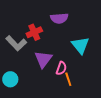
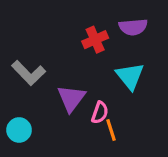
purple semicircle: (59, 18) -> (133, 27), moved
red cross: (34, 32) -> (95, 40), moved

